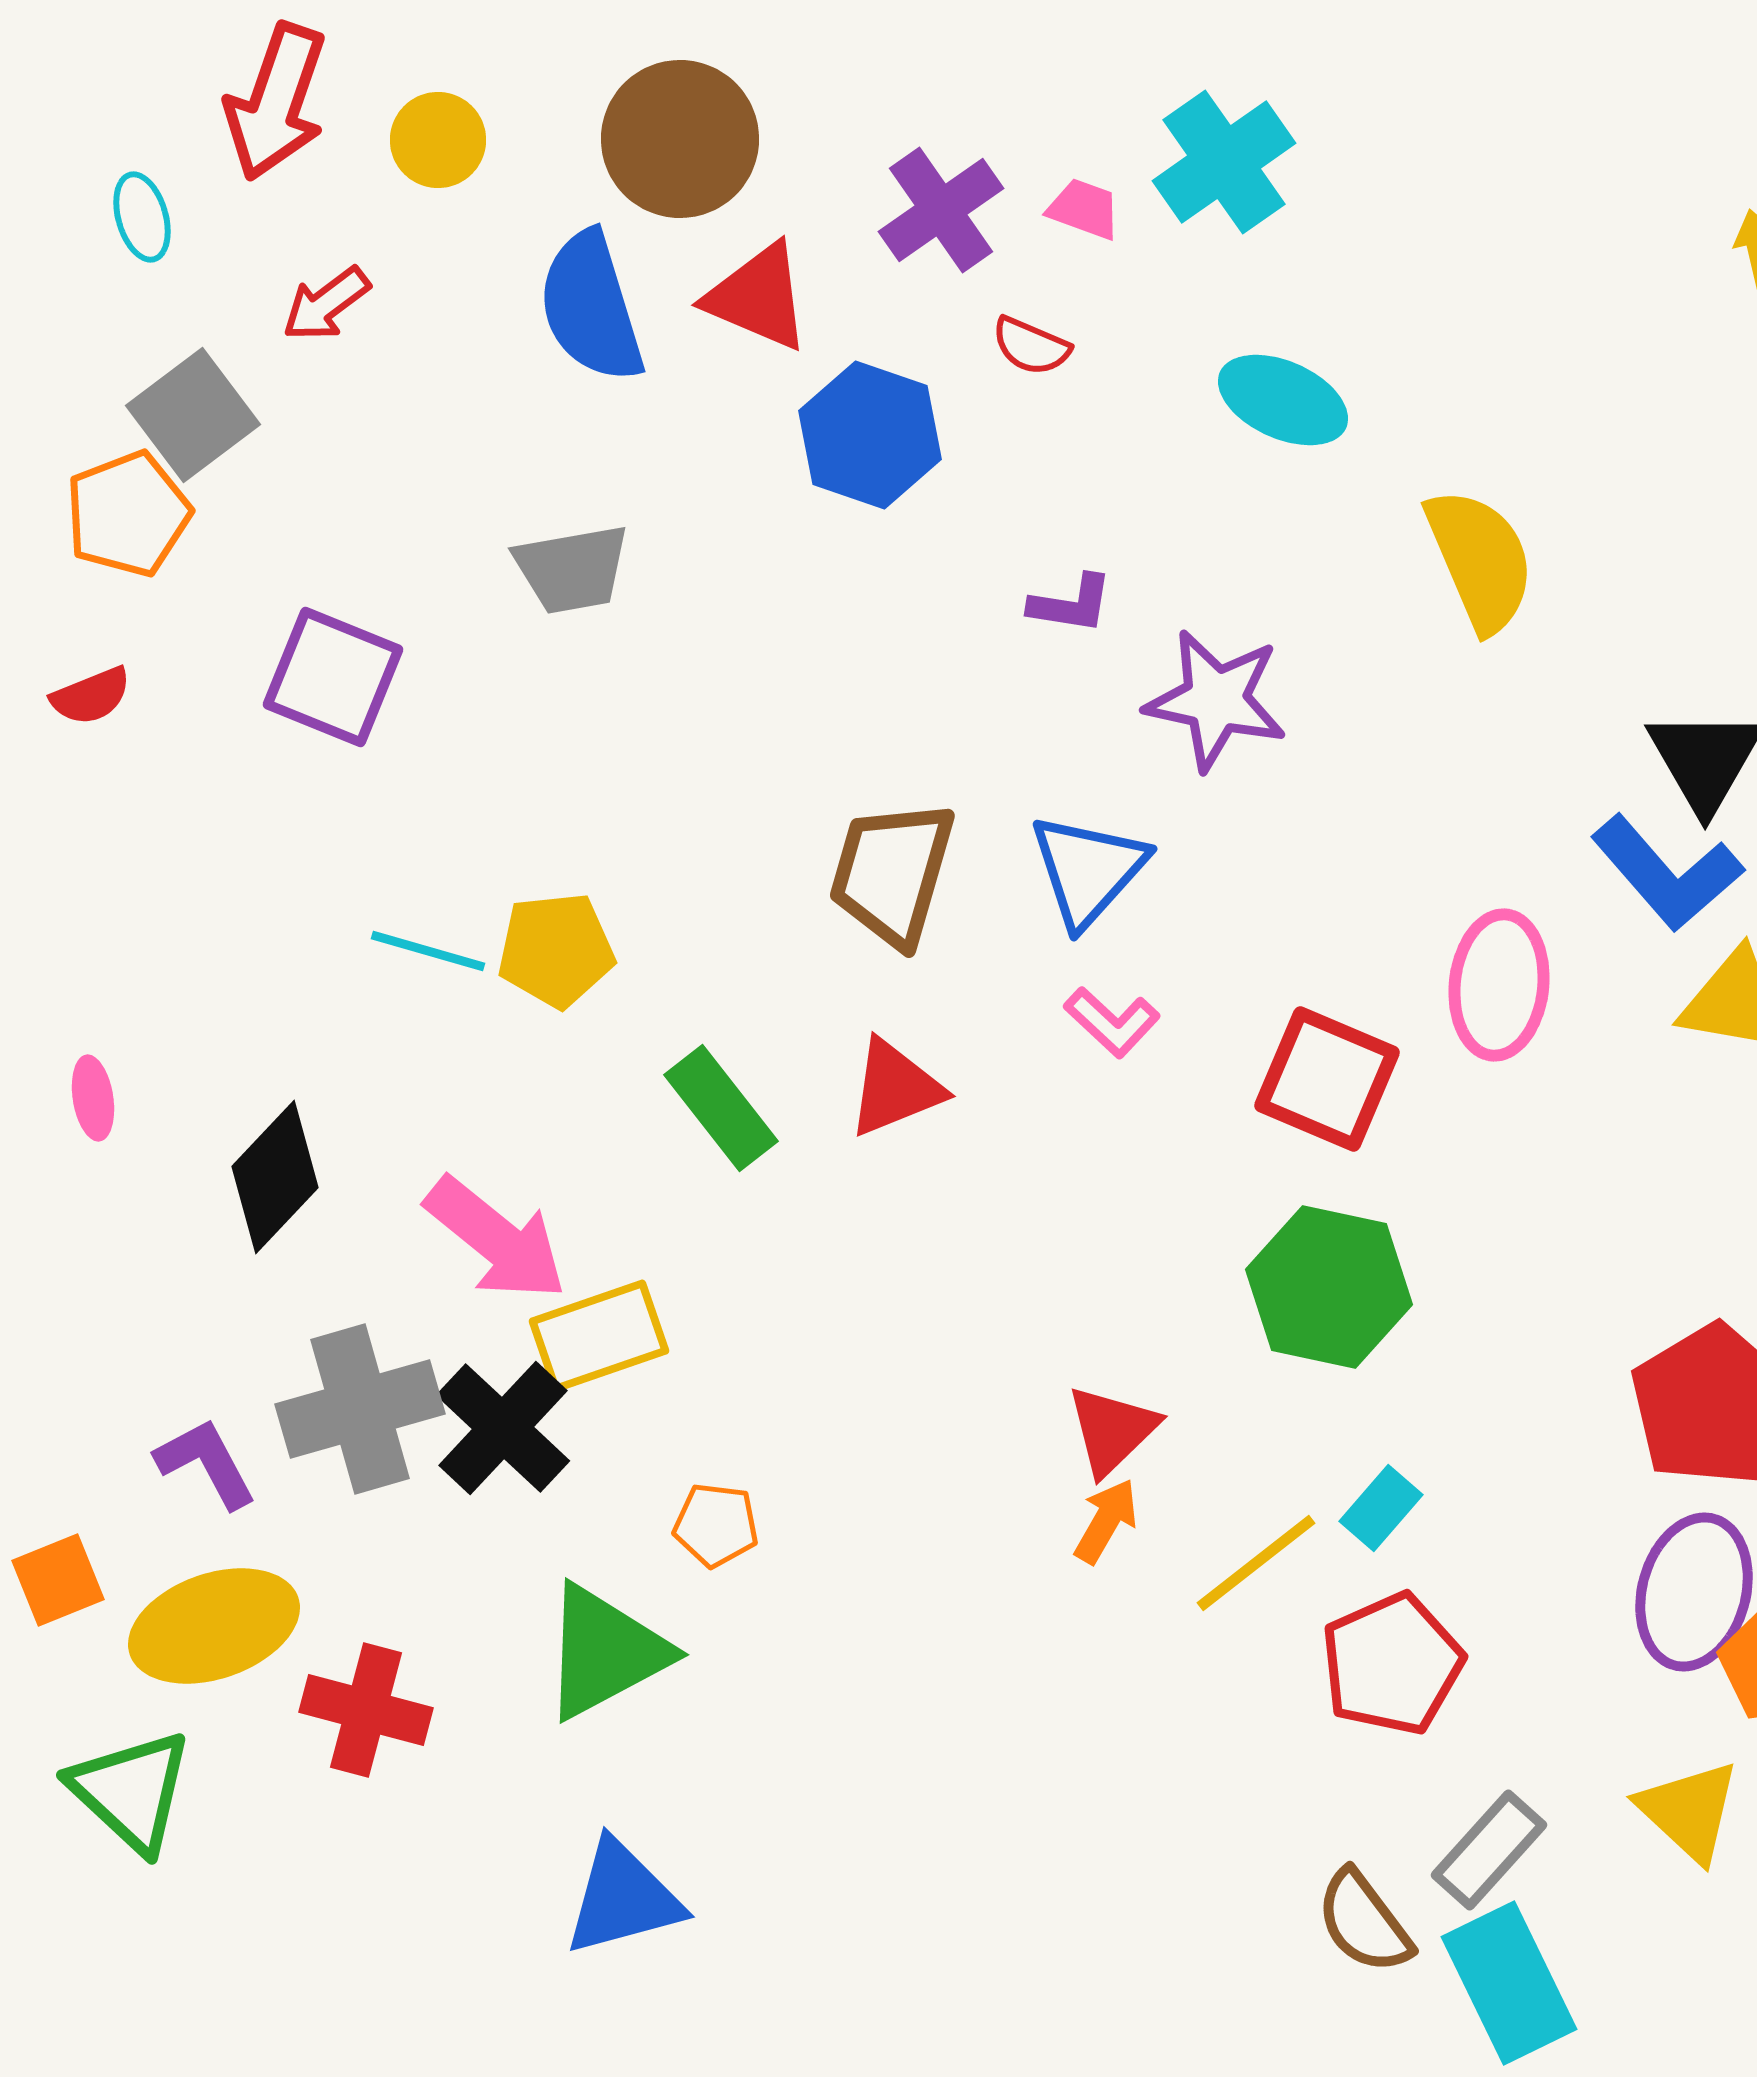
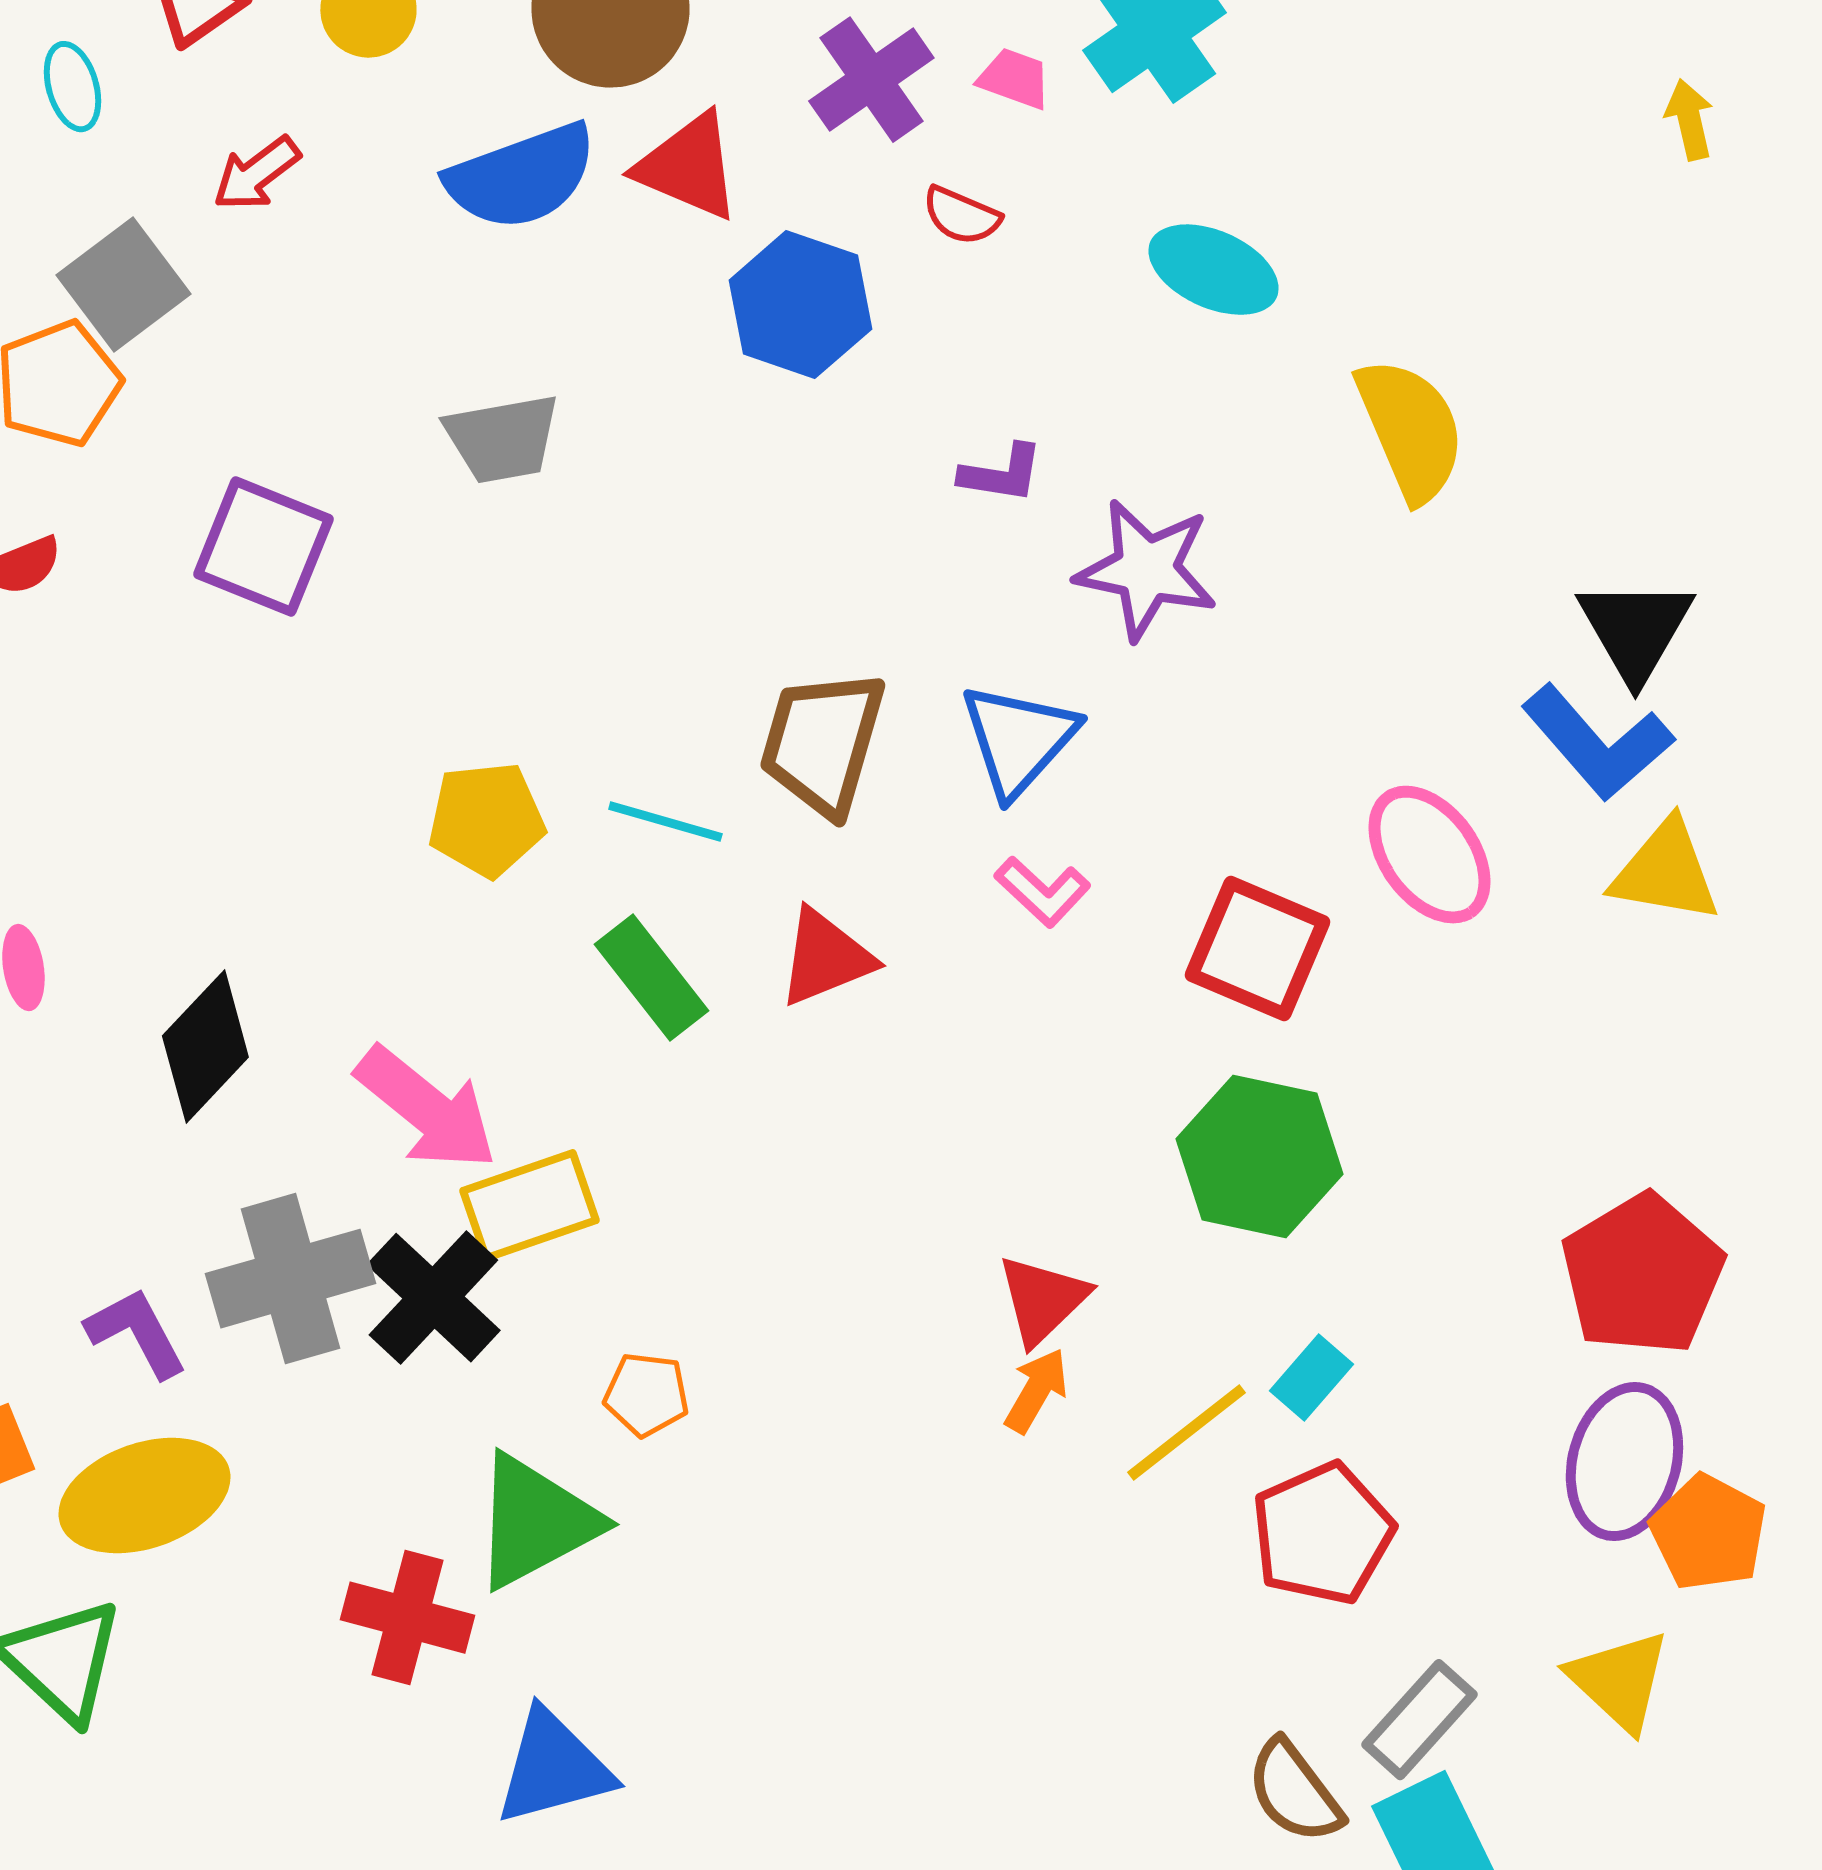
blue semicircle: (591, 307) -> (521, 177), turned -93
cyan line: (428, 951) -> (665, 822), moved
pink ellipse: (1499, 985) -> (1429, 855), turned -42
red cross: (366, 1710) -> (407, 1618), moved

